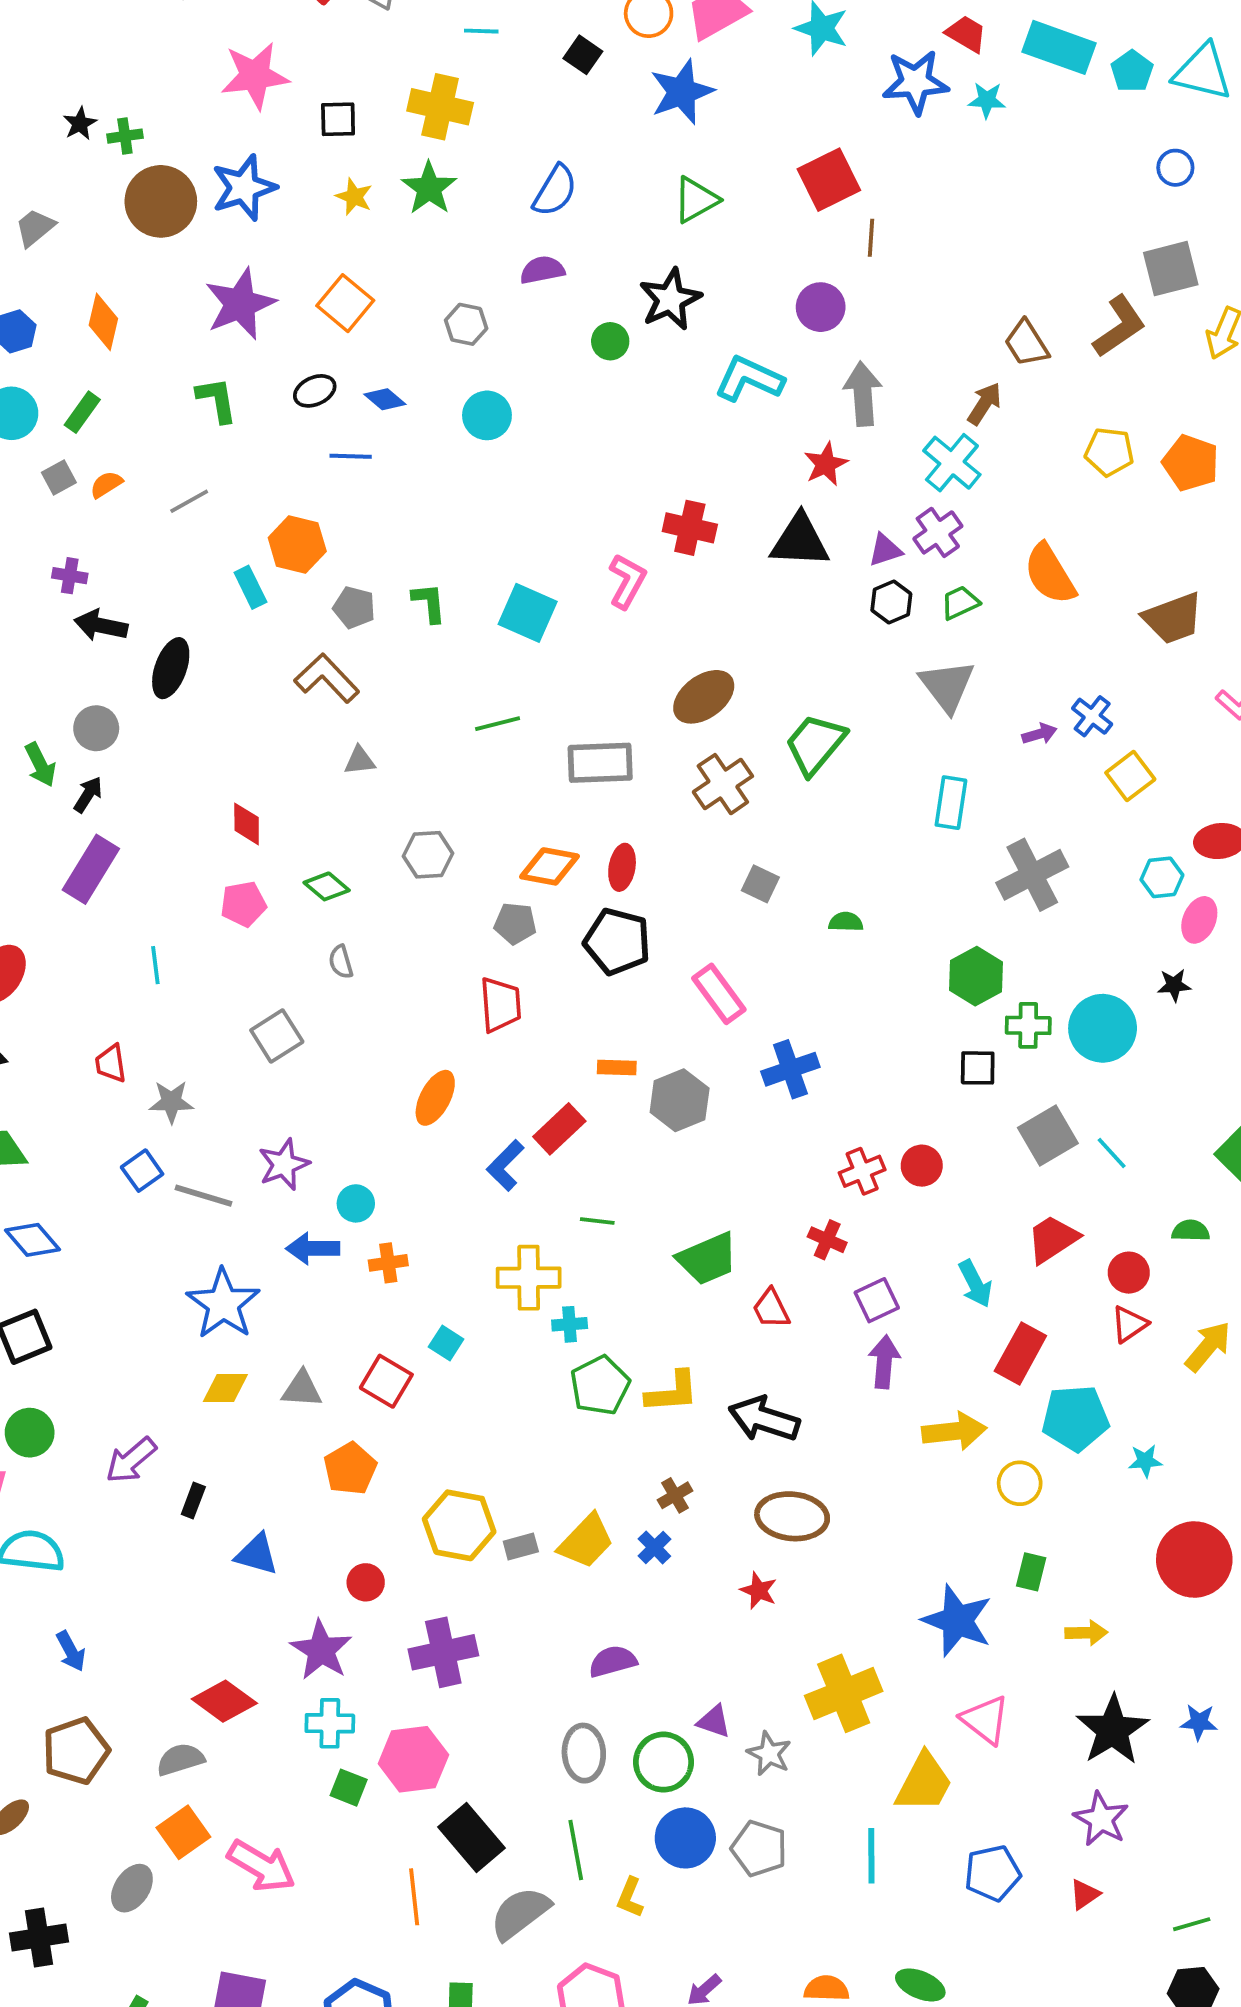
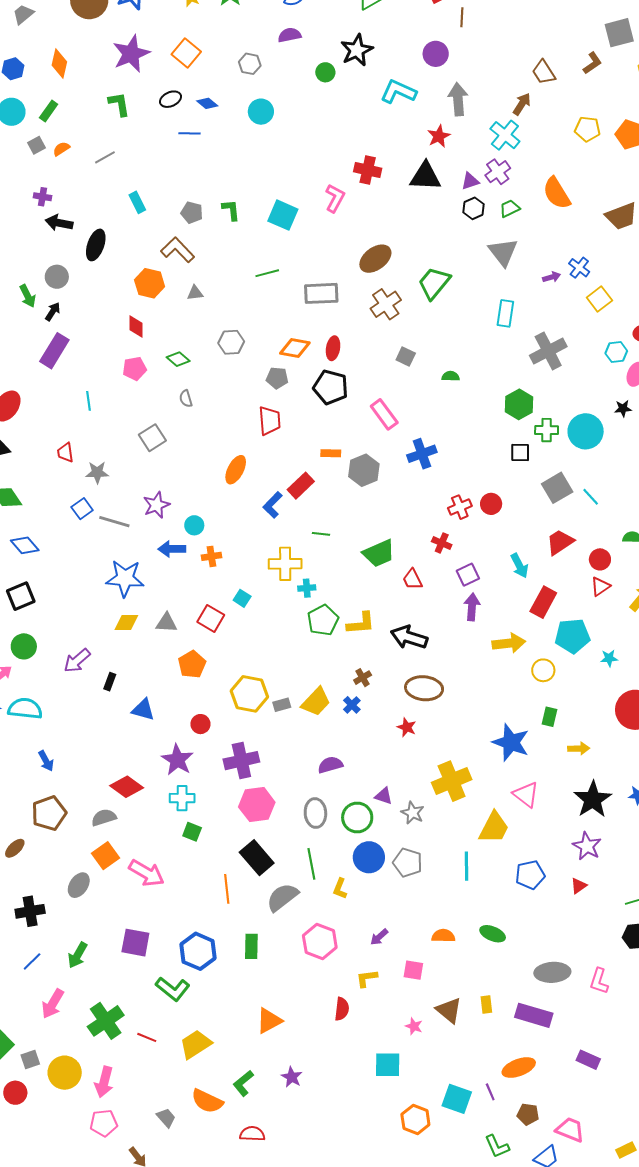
brown L-shape: (1119, 326) -> (592, 63), size x0.7
orange hexagon: (297, 544) -> (150, 283), moved
blue star: (223, 1304) -> (125, 578), turned -30
pink hexagon: (413, 1759) -> (257, 805), moved

